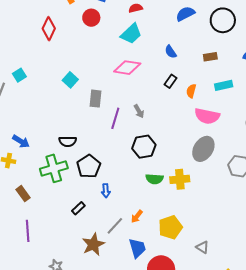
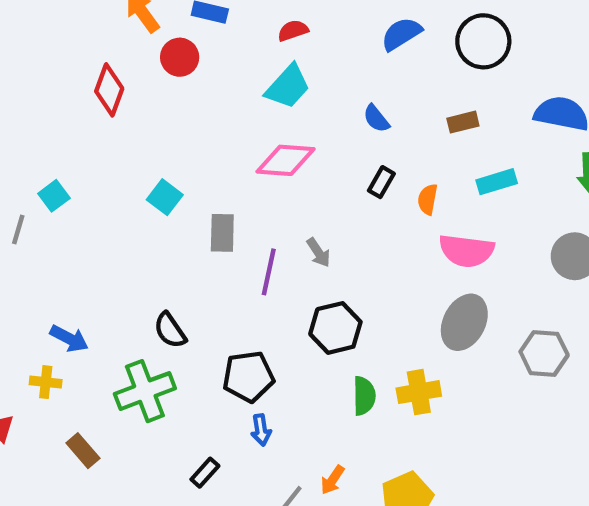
red circle: (91, 18) -> (180, 57), moved
black semicircle: (68, 141) -> (170, 330), turned 60
black pentagon: (89, 166) -> (248, 377), moved, turned 30
green semicircle: (154, 179) -> (364, 396), turned -90

